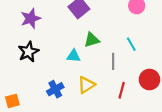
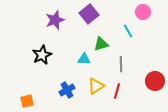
purple star: (31, 18) -> (55, 20), moved
cyan line: (131, 44) -> (128, 31), moved
red line: (122, 90) -> (117, 91), moved

